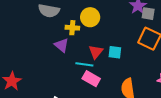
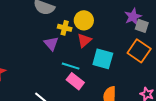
red triangle: (96, 52) -> (84, 40), moved
cyan square: (115, 52) -> (103, 59), size x1.5

